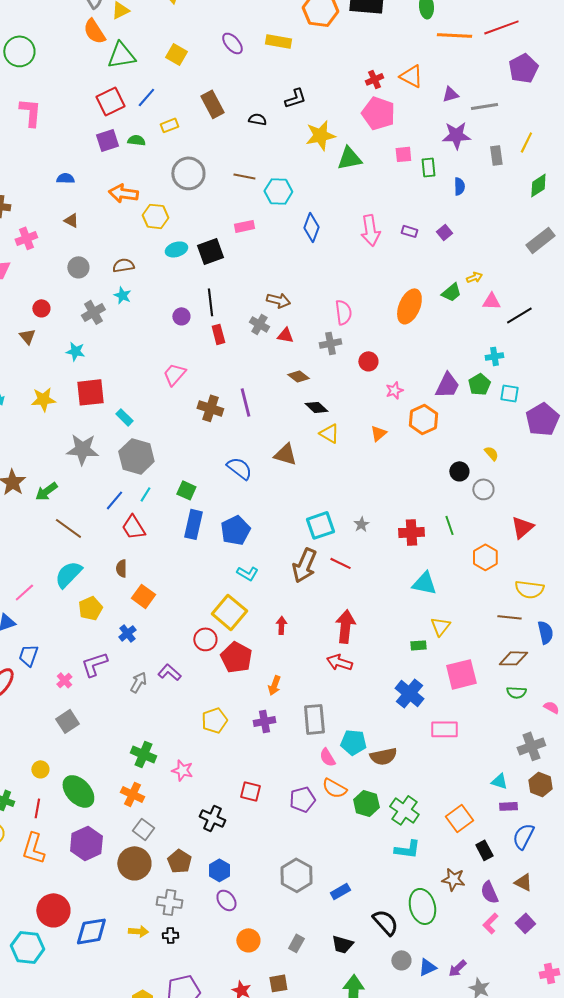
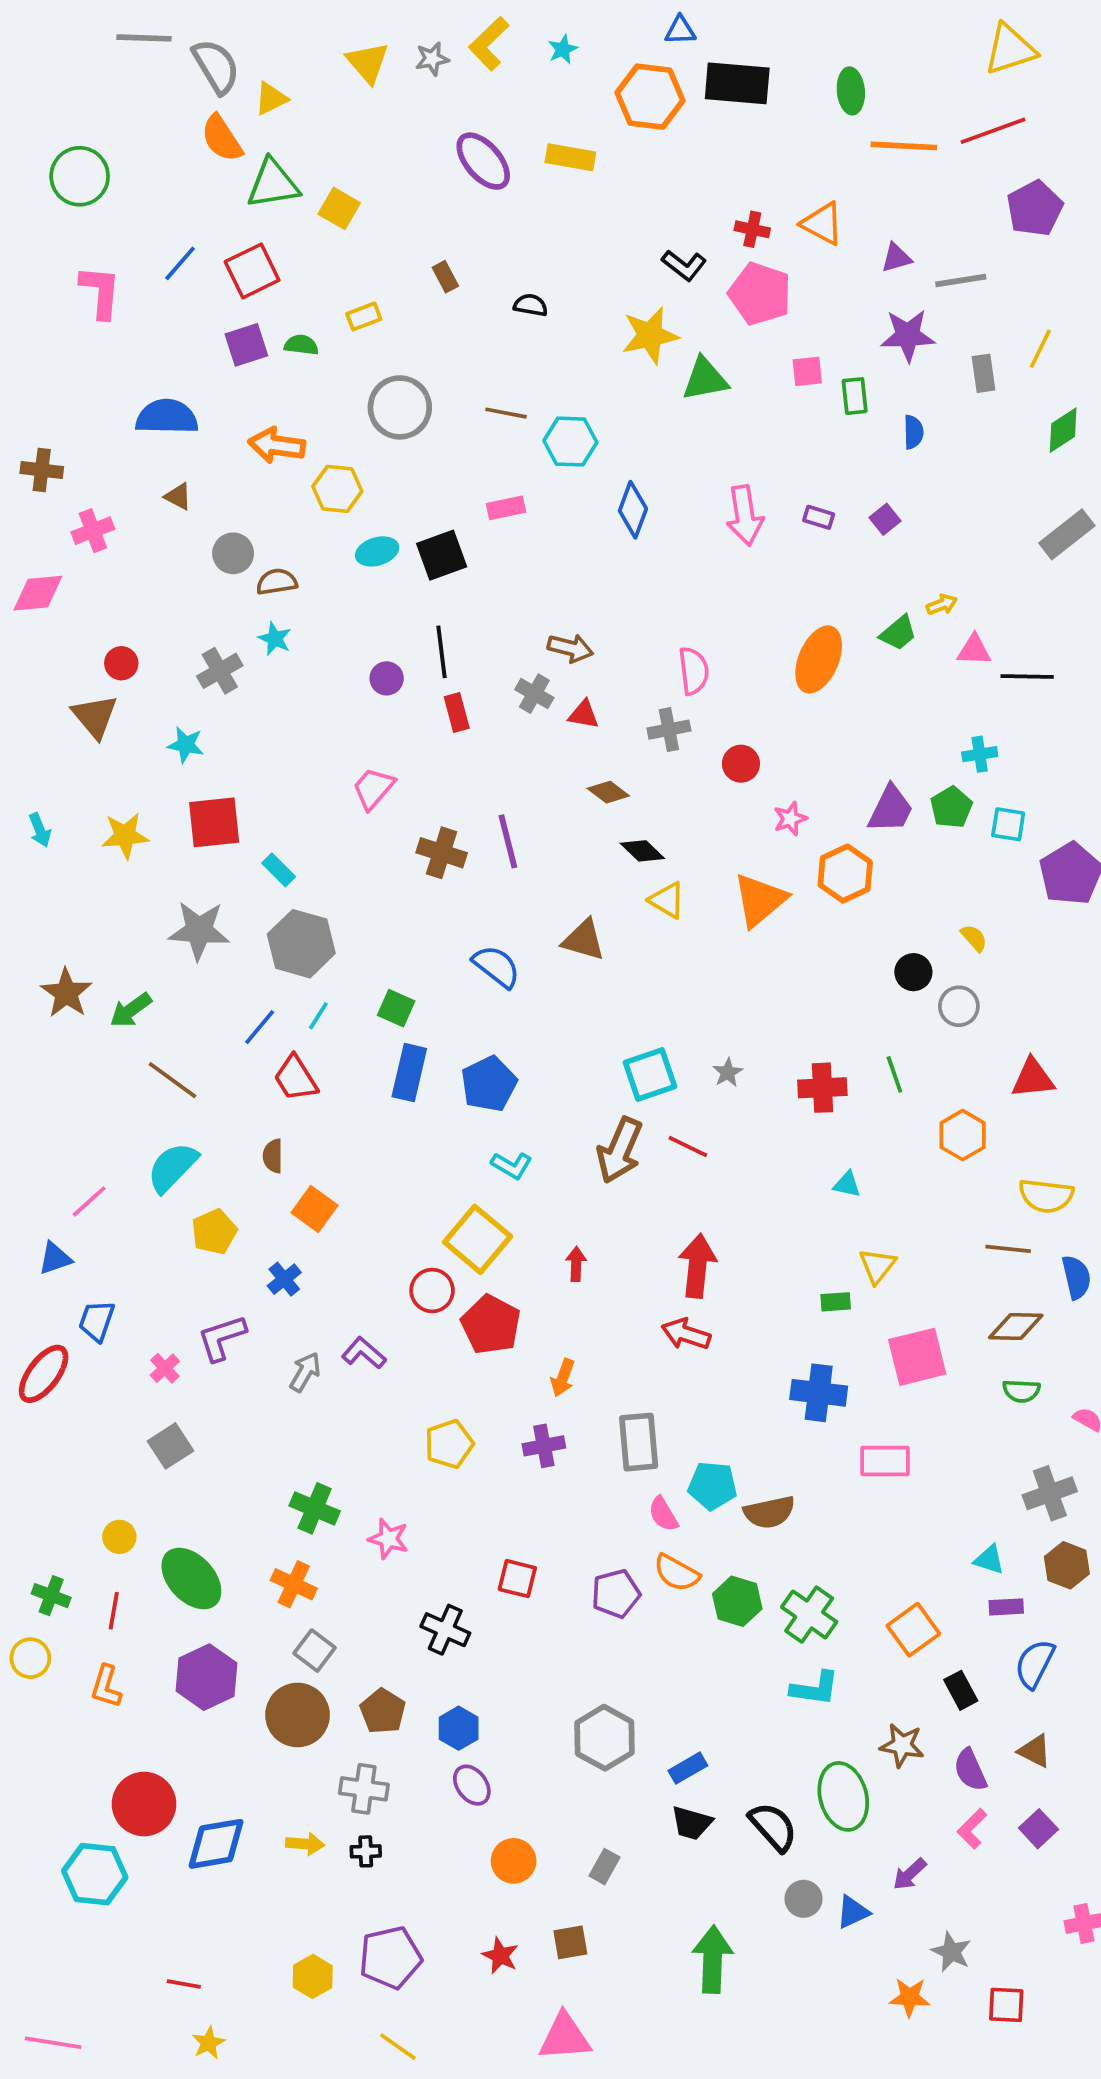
purple ellipse: (232, 43) -> (483, 161), size x1.4
yellow square: (176, 54) -> (339, 208), moved
red cross: (374, 79) -> (752, 229), turned 36
blue line: (146, 97) -> (180, 263), moved
black L-shape: (295, 98) -> (684, 265), moved, turned 55
brown rectangle: (212, 104) -> (445, 277), size x0.6
blue semicircle: (65, 178) -> (167, 417), size x1.8
gray circle: (78, 267) -> (233, 553), moved
black line: (519, 315) -> (1027, 677), turned 32
brown triangle: (27, 336) -> (95, 716), size x1.5
orange triangle: (378, 433) -> (760, 900), size x1.8
red triangle: (522, 527) -> (1033, 1078), turned 35
cyan triangle: (424, 583) -> (847, 1184), size x0.6
blue cross: (409, 693) -> (819, 1393), turned -32
orange L-shape: (33, 848) -> (106, 1687), size x0.7
black trapezoid: (342, 944) -> (692, 1823), moved
purple arrow: (457, 968) -> (910, 1874), moved

